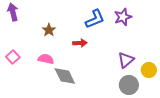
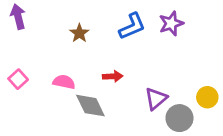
brown star: (49, 30) -> (79, 33), moved
red arrow: (80, 43) -> (113, 76), moved
purple triangle: (126, 60) -> (156, 99), moved

